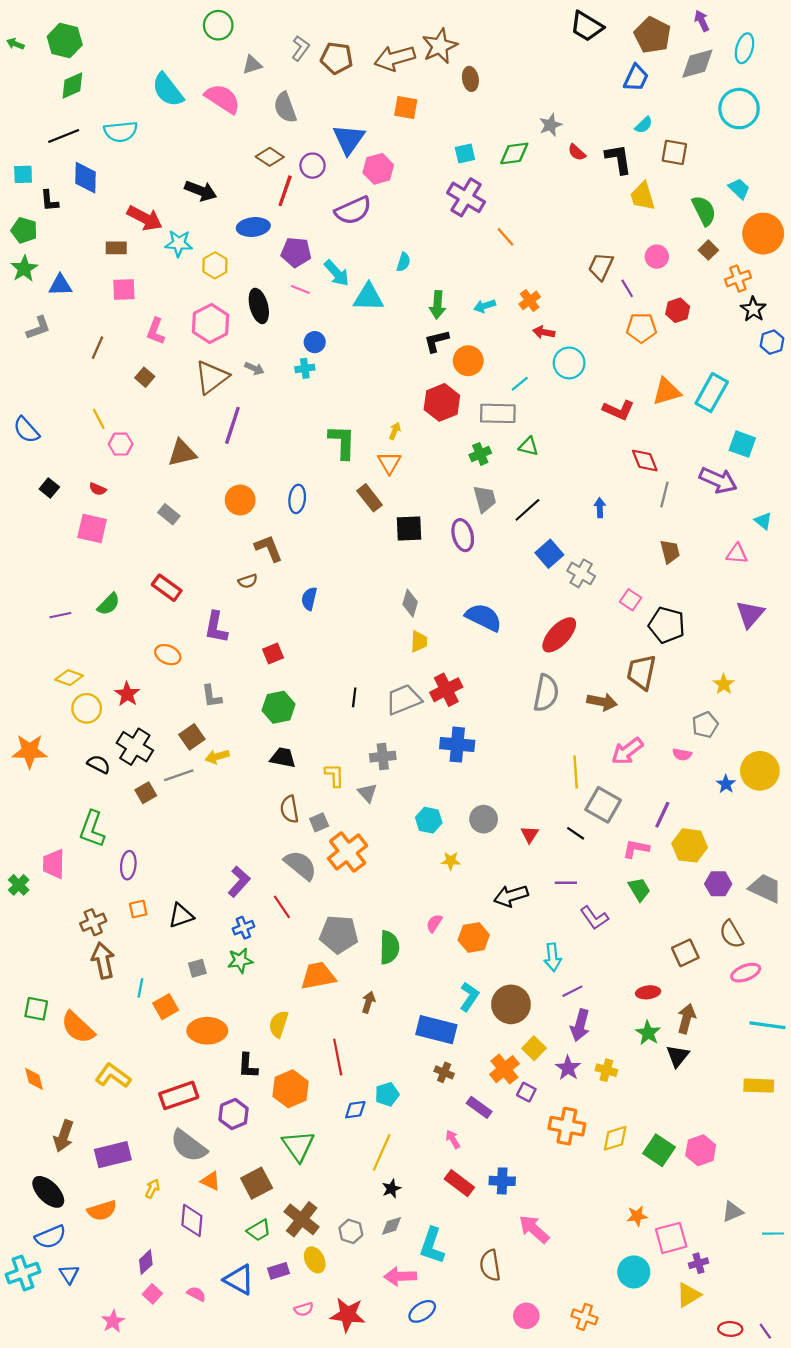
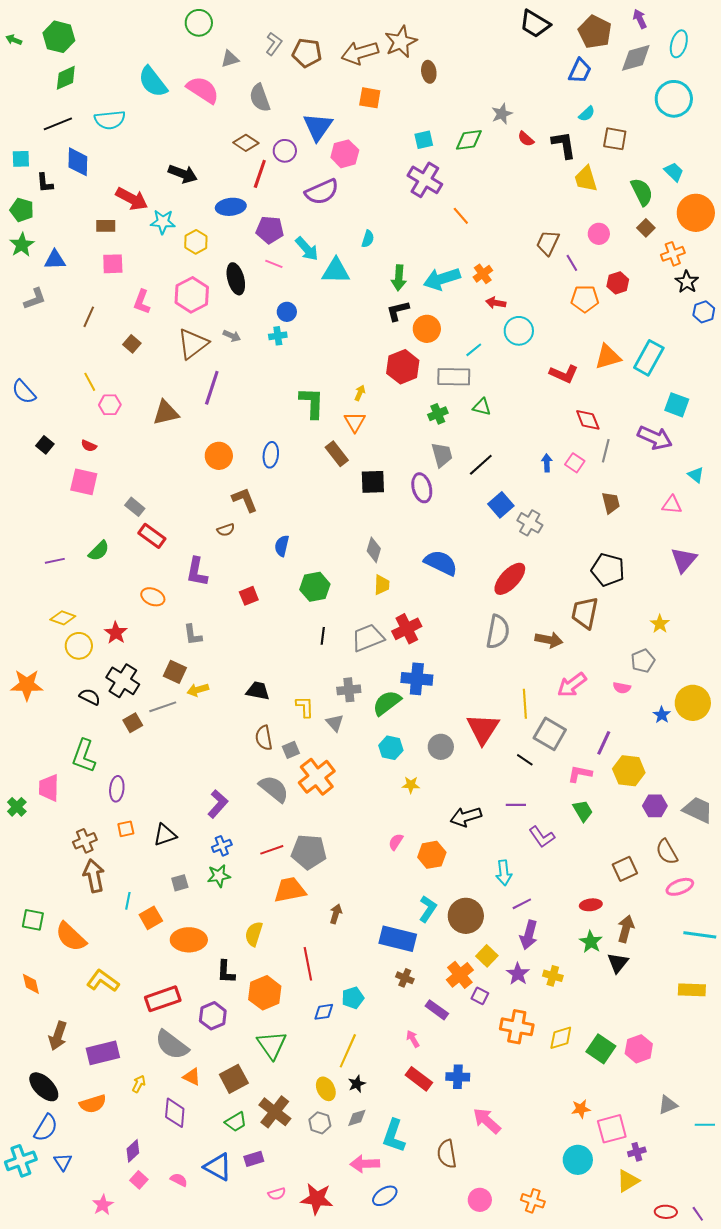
cyan arrow: (485, 306) -> (442, 279), size x1.8
gray rectangle: (169, 514) -> (135, 507), moved
pink square: (630, 600) -> (575, 463), moved
green hexagon: (279, 707) -> (315, 587), moved
brown square: (192, 737) -> (175, 672), turned -30
red triangle: (530, 834) -> (483, 729), moved, size x2.0
red line: (282, 907) -> (272, 850), moved, turned -75
green semicircle: (389, 947) -> (387, 703), moved, turned -128
blue semicircle: (50, 1237) -> (46, 1128), turned -36
yellow ellipse: (315, 1260) -> (326, 1089), moved

